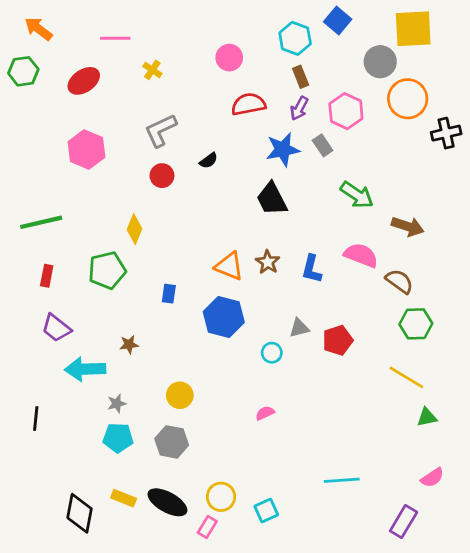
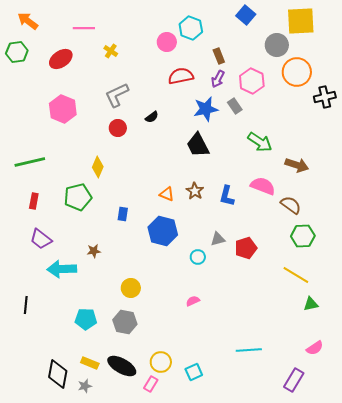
cyan hexagon: (295, 38) -> (191, 28), moved
orange triangle: (229, 266) -> (167, 194), size x0.7
gray star: (117, 403) -> (85, 386), moved

